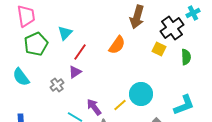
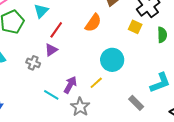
gray cross: (57, 85) -> (33, 63), turned -32
cyan circle: (141, 94) -> (112, 60), moved
purple arrow: (94, 107) -> (70, 85), turned 66

